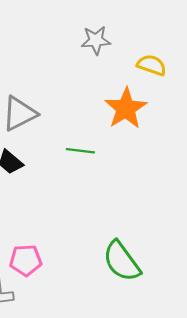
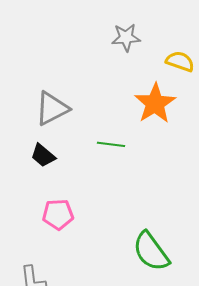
pink pentagon: (26, 260) -> (58, 214), moved

